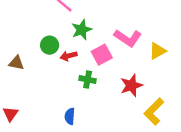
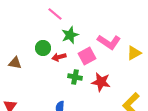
red star: (131, 85) -> (101, 82), moved, turned 30

